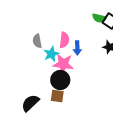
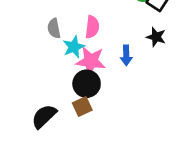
blue arrow: (77, 48) -> (126, 55), moved
brown square: (57, 96) -> (82, 106), turned -32

